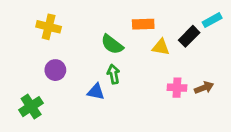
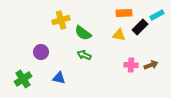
orange rectangle: (143, 24) -> (124, 13), moved
yellow cross: (49, 27) -> (61, 20), moved, turned -30
green arrow: (113, 74) -> (84, 55), turned -56
blue triangle: (96, 92) -> (59, 78), moved

